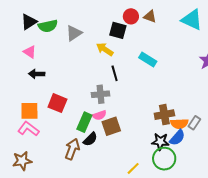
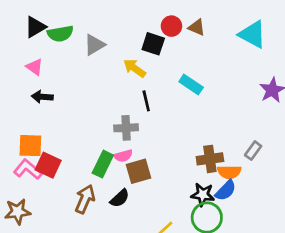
red square: (57, 103) -> (48, 165), moved
gray rectangle: (194, 123) -> (253, 151), moved
black semicircle: (90, 139) -> (120, 198), moved

